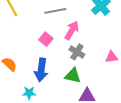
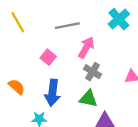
pink square: (46, 39) -> (48, 57), moved

